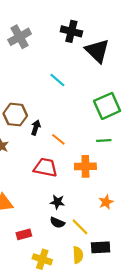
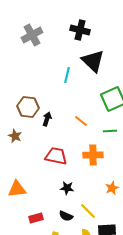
black triangle: (97, 51) -> (93, 61), moved
cyan line: (57, 80) -> (67, 75), turned 63
orange line: (58, 139) -> (81, 121), moved
black semicircle: (57, 223) -> (66, 216), moved

